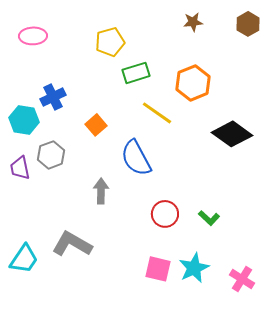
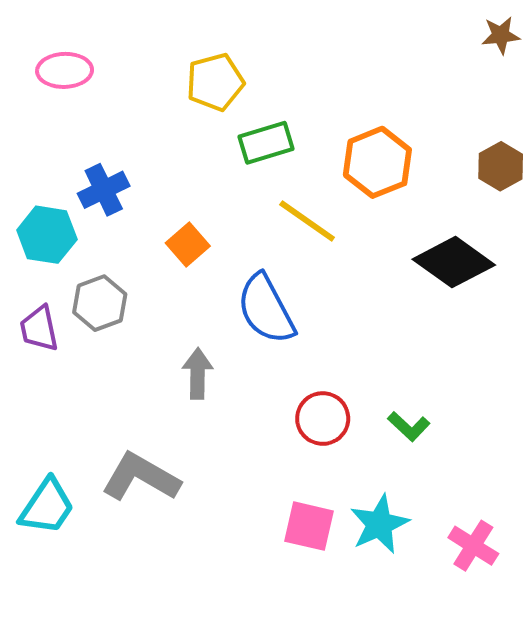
brown star: (193, 22) -> (501, 35), moved
brown hexagon: (248, 24) -> (501, 166), moved

